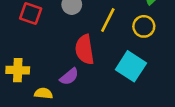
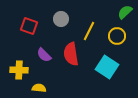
purple semicircle: (69, 77) -> (44, 55), moved, turned 84

